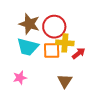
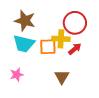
red circle: (54, 27) -> (75, 23), moved

